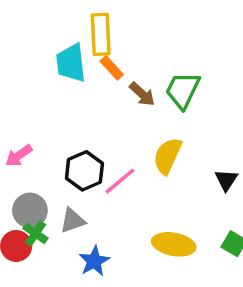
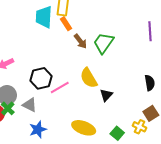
yellow semicircle: (167, 156) -> (89, 78), turned -65
black triangle: (226, 180) -> (106, 95), moved
gray triangle: (73, 221) -> (30, 105), turned 35

